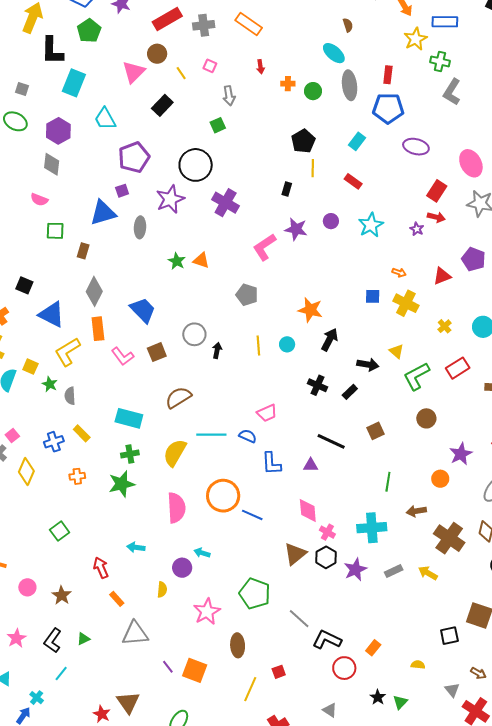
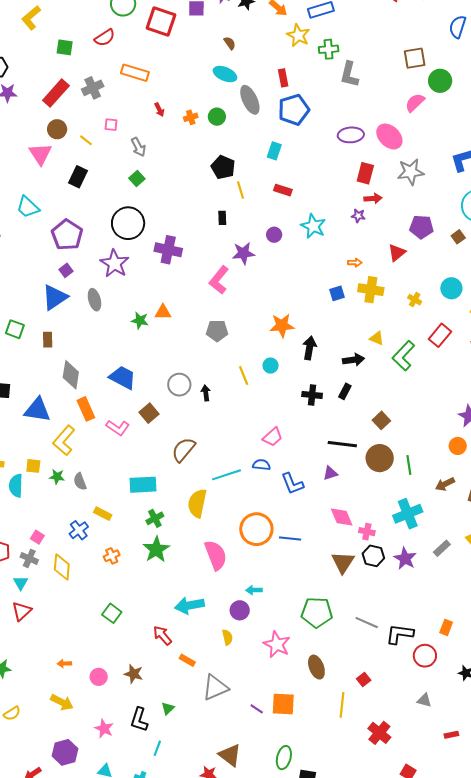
purple ellipse: (416, 147) -> (351, 135), moved
green square: (55, 231) -> (15, 329), turned 36
brown circle: (426, 418) -> (380, 458), moved, size x1.4
cyan arrow: (136, 547) -> (189, 605), size x1.6

